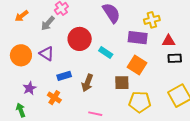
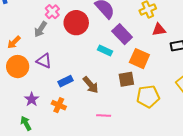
orange arrow: (22, 16) -> (14, 42), moved
purple rectangle: (138, 38) -> (122, 34), moved, turned 48
red circle: (80, 39) -> (76, 23), moved
red triangle: (169, 41) -> (159, 30), moved
brown arrow: (87, 83) -> (91, 85), turned -54

